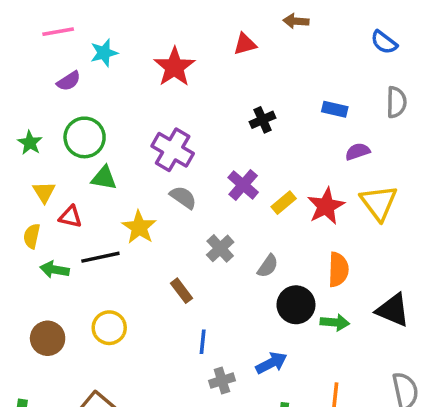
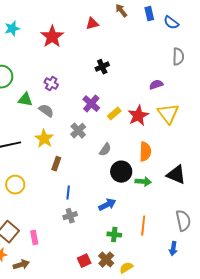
brown arrow: (296, 21) -> (121, 11), turned 48
blue rectangle: (335, 109) -> (149, 14), moved, turned 64
purple cross: (173, 150) -> (51, 84), size x0.6
green triangle: (104, 178) -> (25, 100), moved
gray semicircle: (183, 197) -> (46, 111), moved
yellow star: (139, 227) -> (44, 139), moved
gray cross: (220, 248) -> (78, 131), moved
brown rectangle: (181, 291) -> (56, 164), turned 56
gray cross: (222, 381) -> (70, 216), moved

